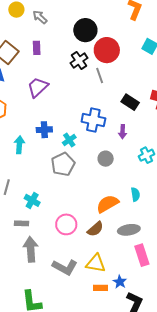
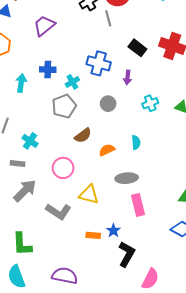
orange semicircle: (108, 204) -> (107, 150), size x0.7
brown semicircle: (95, 229) -> (83, 135), moved
gray arrow: (31, 249) -> (25, 191), turned 45
yellow triangle: (96, 263) -> (89, 195), moved

